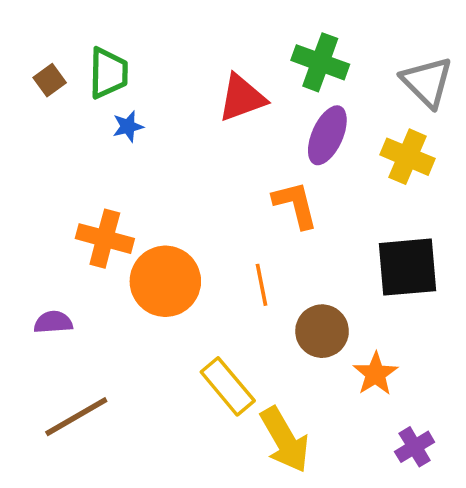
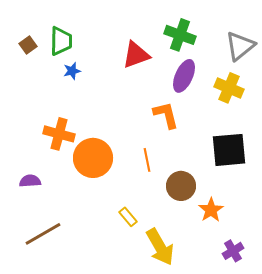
gray triangle: (427, 82) -> (240, 46), turned 36
yellow rectangle: (228, 386) -> (128, 217), size x0.6

